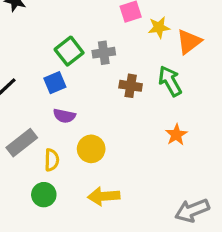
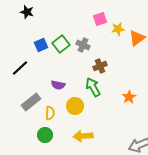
gray cross: (104, 53) -> (83, 45), turned 32
green arrow: (170, 81) -> (93, 87), moved
blue square: (55, 83) -> (41, 45), moved
brown cross: (131, 86) -> (100, 66), turned -32

